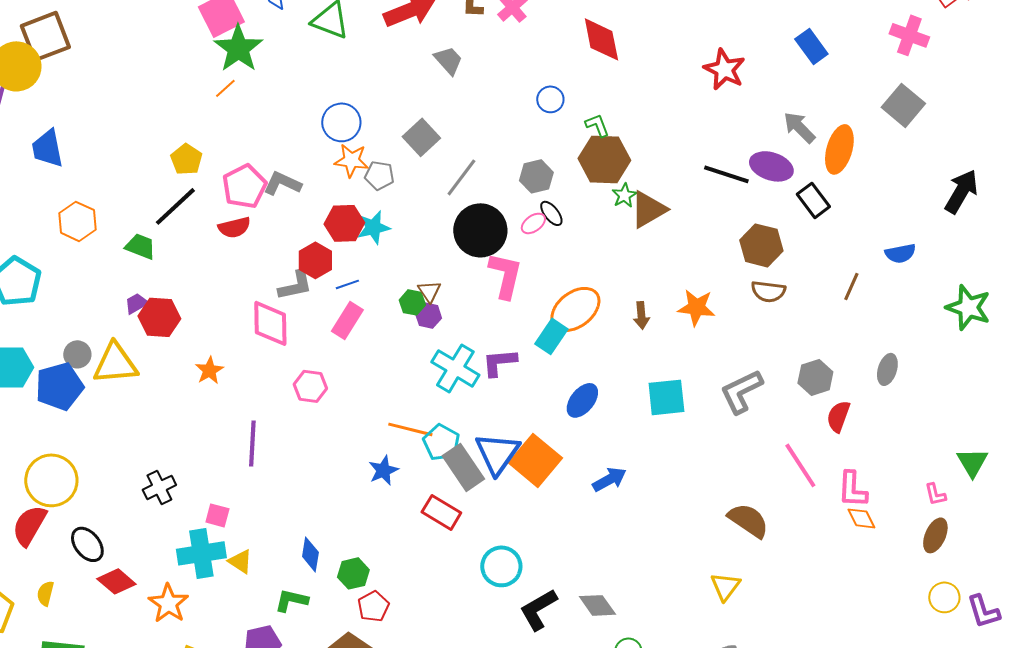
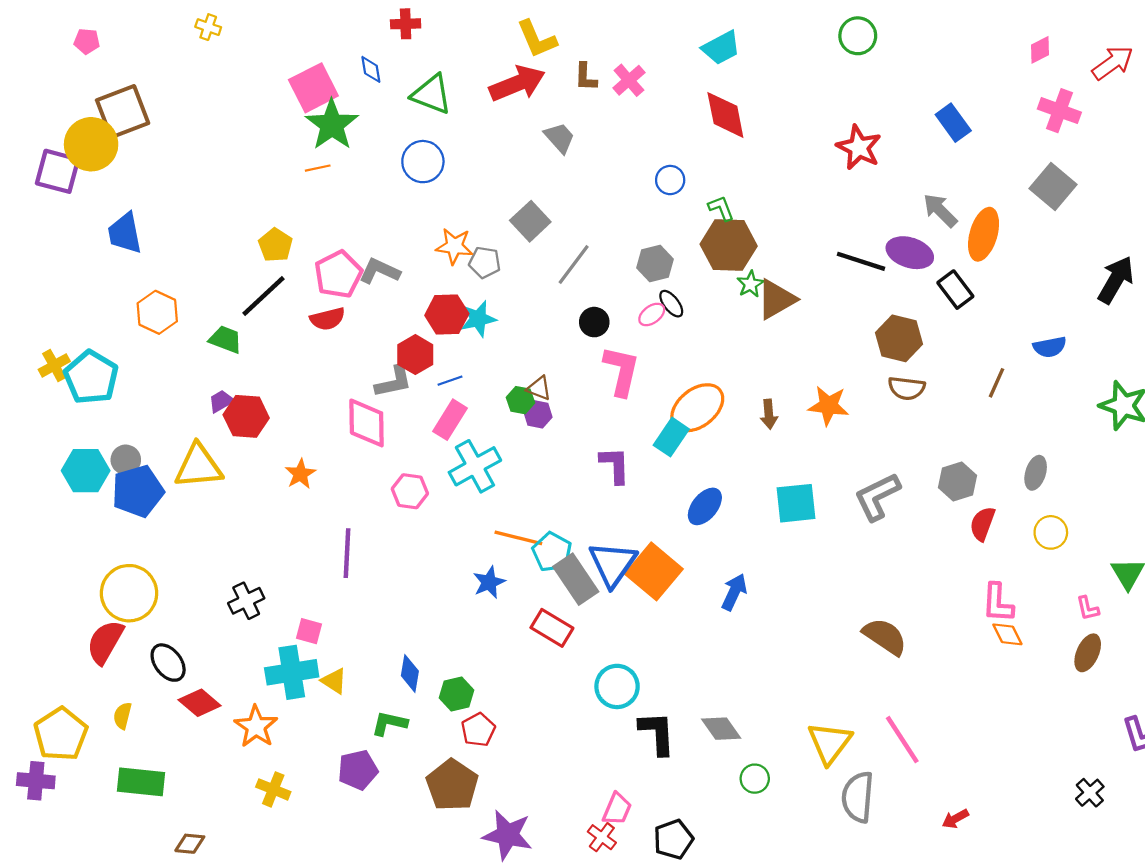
orange line: (225, 88) -> (318, 168), turned 30
blue circle: (341, 122) -> (423, 162), moved
black circle: (480, 230) -> (594, 322), size x0.5
brown triangle: (429, 291) -> (539, 388), turned -35
gray circle: (77, 354) -> (126, 460), moved
purple L-shape: (499, 362) -> (615, 465), turned 93
cyan cross: (455, 368) -> (475, 466), moved, turned 30
pink line: (800, 465) -> (902, 740), moved
blue arrow: (609, 479) -> (734, 592), turned -36
yellow triangle: (725, 586) -> (830, 743), moved, size x1.4
yellow circle: (944, 597) -> (1051, 532), moved
black L-shape: (538, 609) -> (657, 733), turned 117

